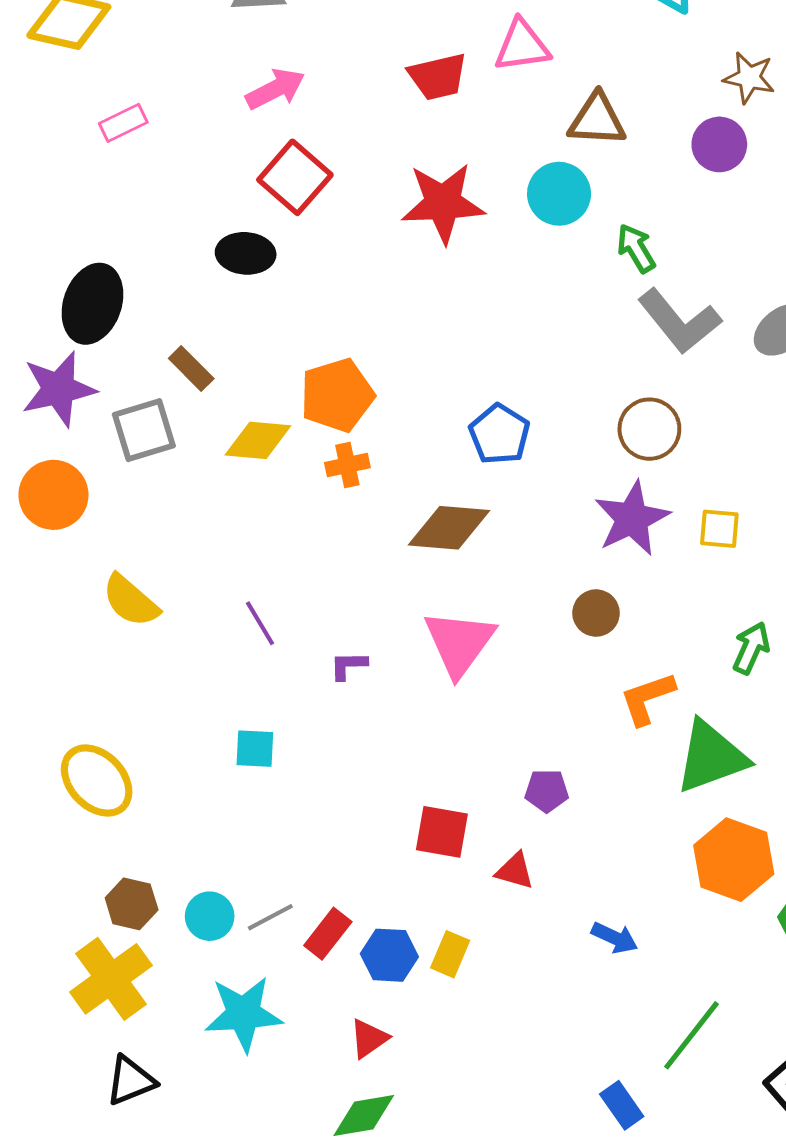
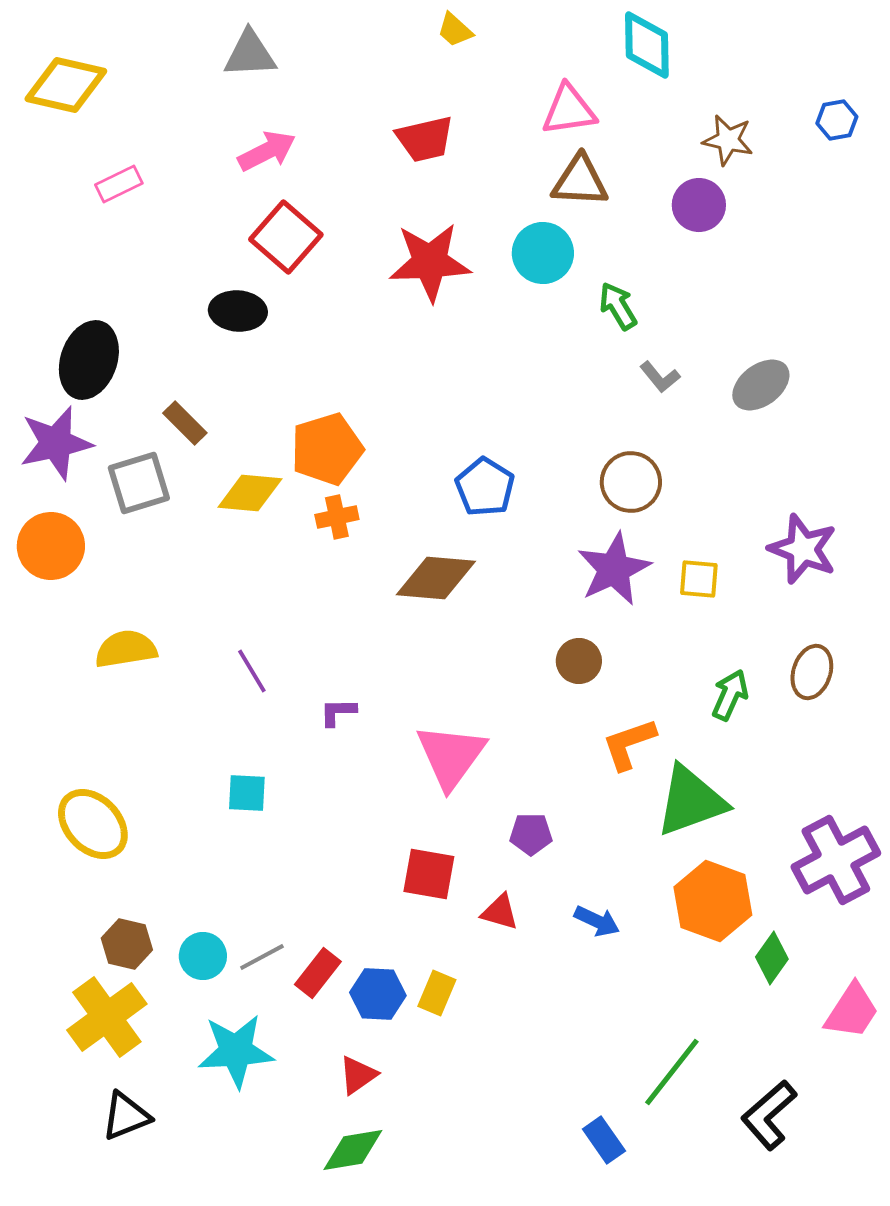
pink triangle: (522, 46) -> (569, 110), moved
gray L-shape: (679, 321) -> (660, 377), size x0.5
yellow semicircle: (131, 601) -> (126, 649), turned 130
pink triangle: (459, 643) -> (451, 756), moved
blue arrow: (615, 938) -> (597, 921), moved

